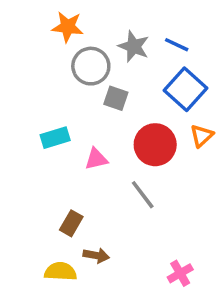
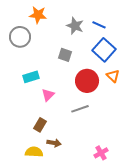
gray circle: (91, 66) -> (20, 37), moved
orange triangle: (202, 136) -> (113, 76), turned -32
pink triangle: (96, 159) -> (48, 95), moved, turned -32
gray line: (143, 195) -> (80, 109), turned -72

